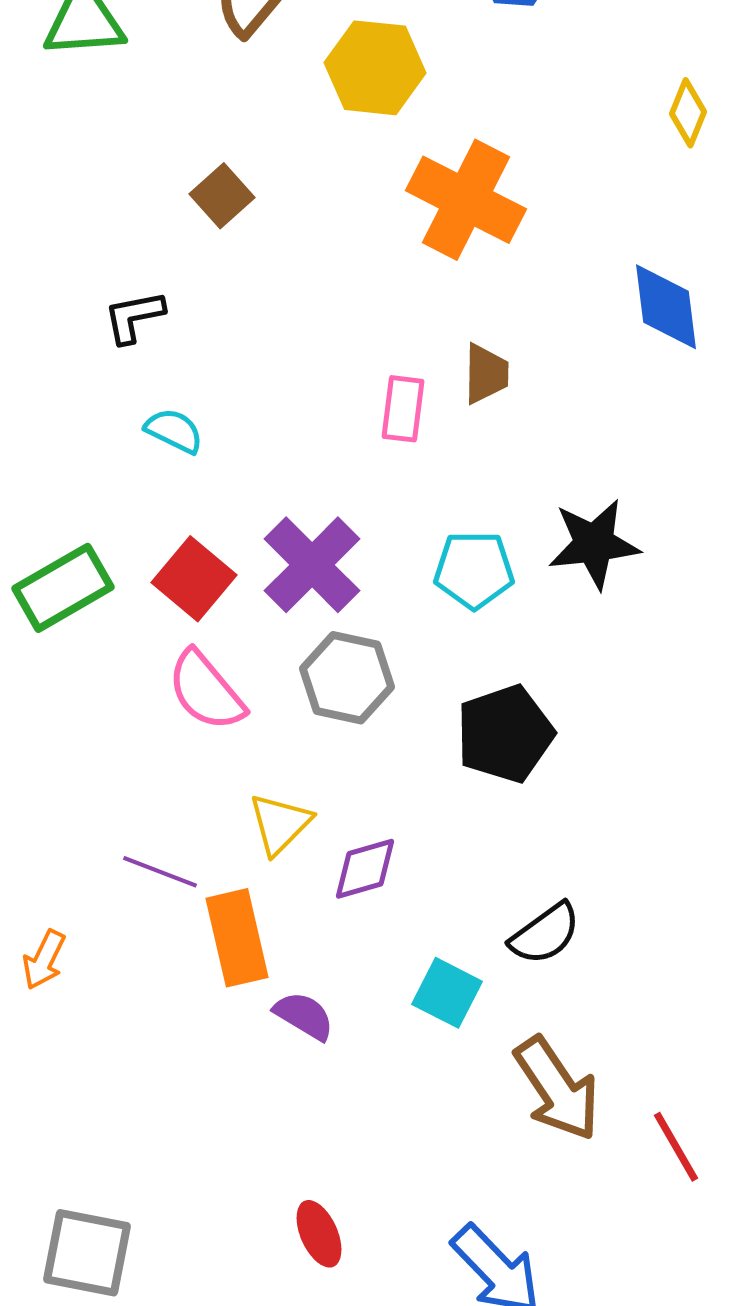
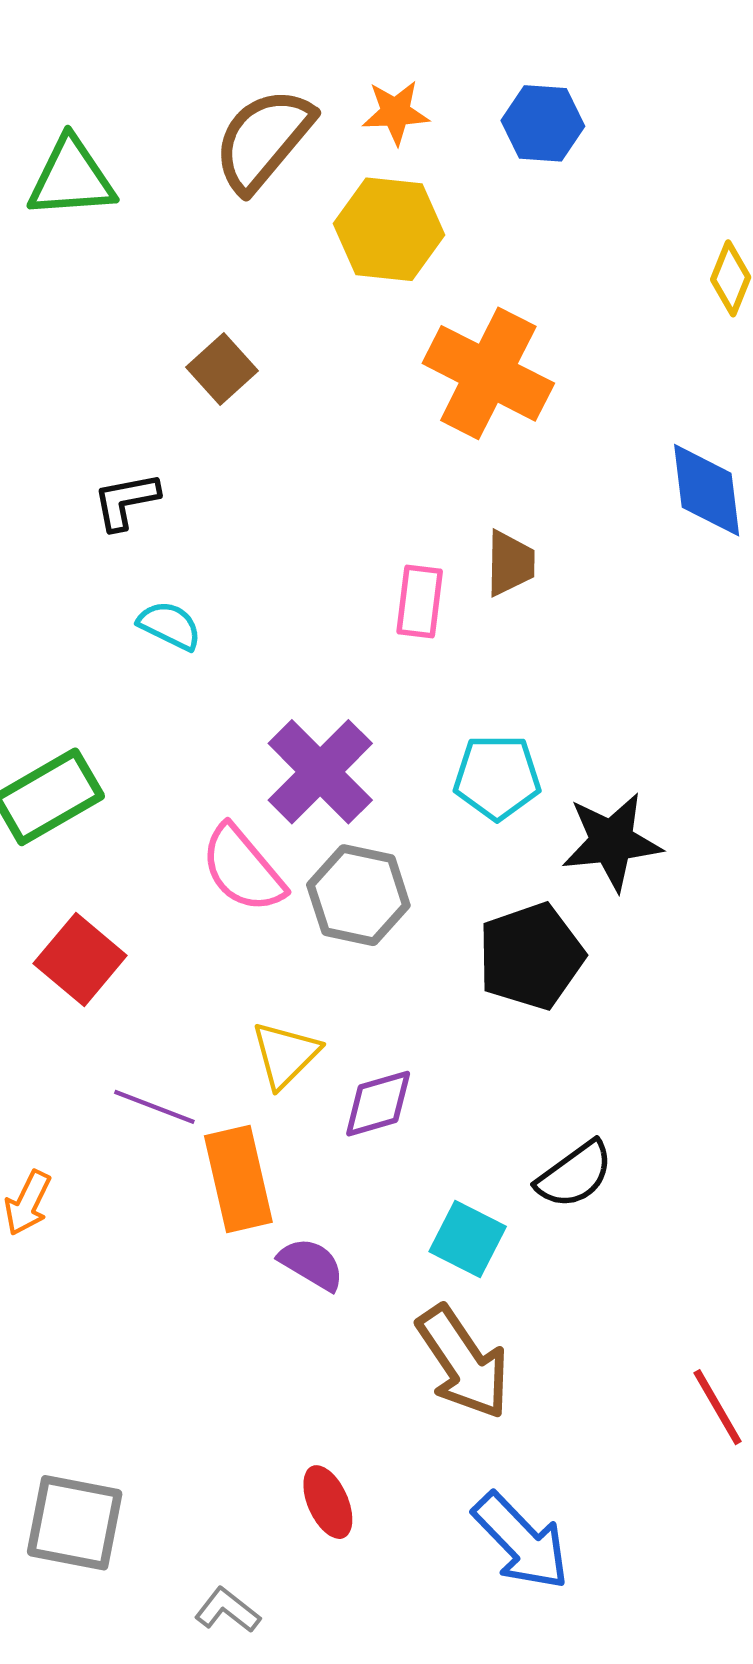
black star: (594, 544) -> (612, 842), moved
red square: (194, 579) -> (80, 960), moved
pink semicircle: (206, 691) -> (243, 869), moved
brown arrow: (557, 1089) -> (463, 1362), moved

